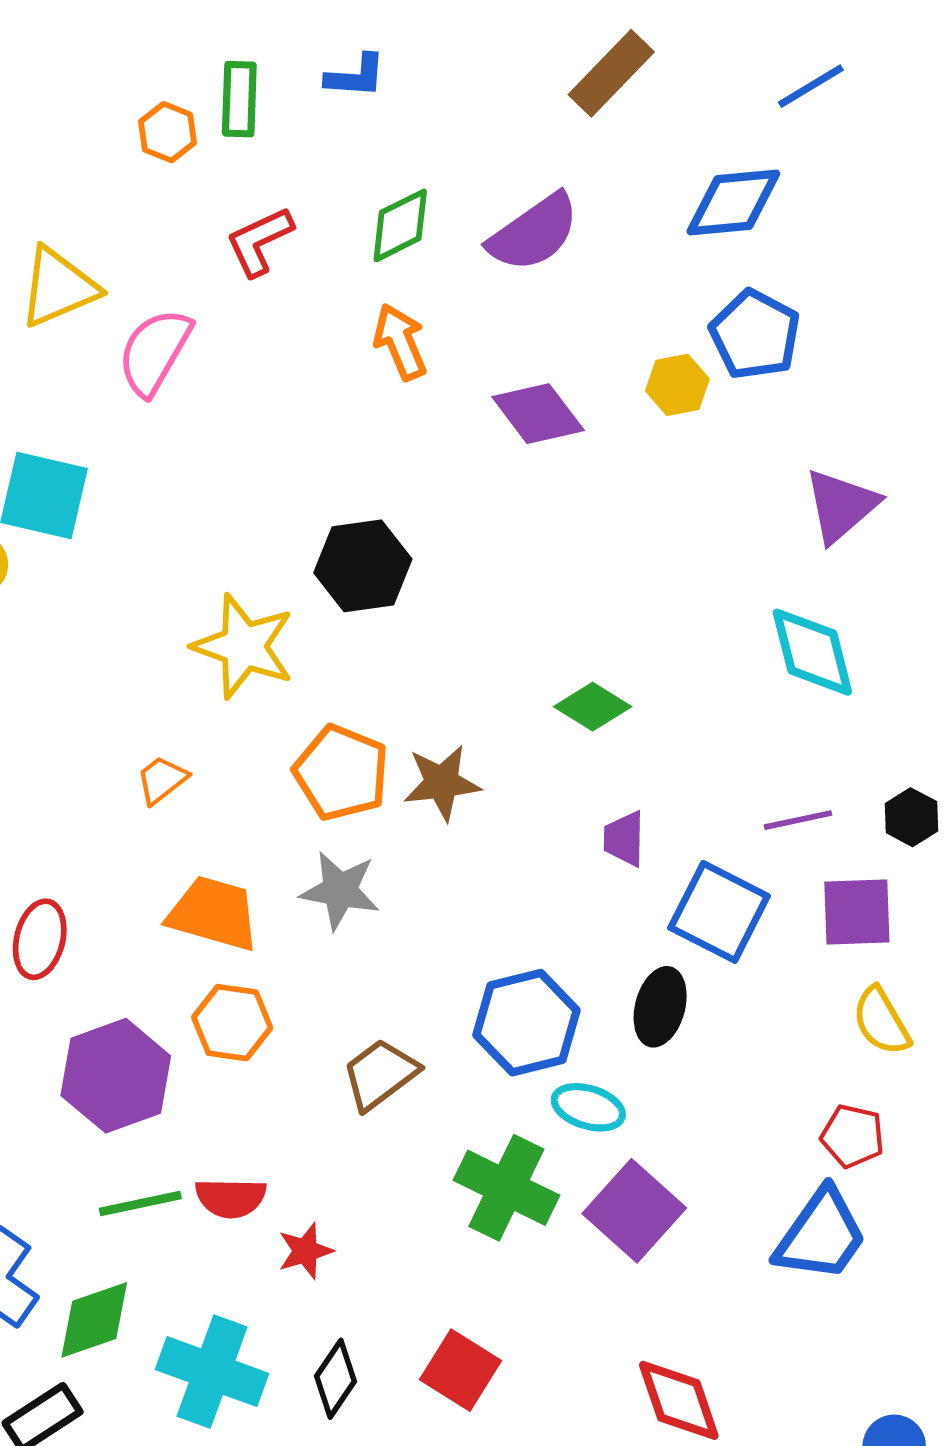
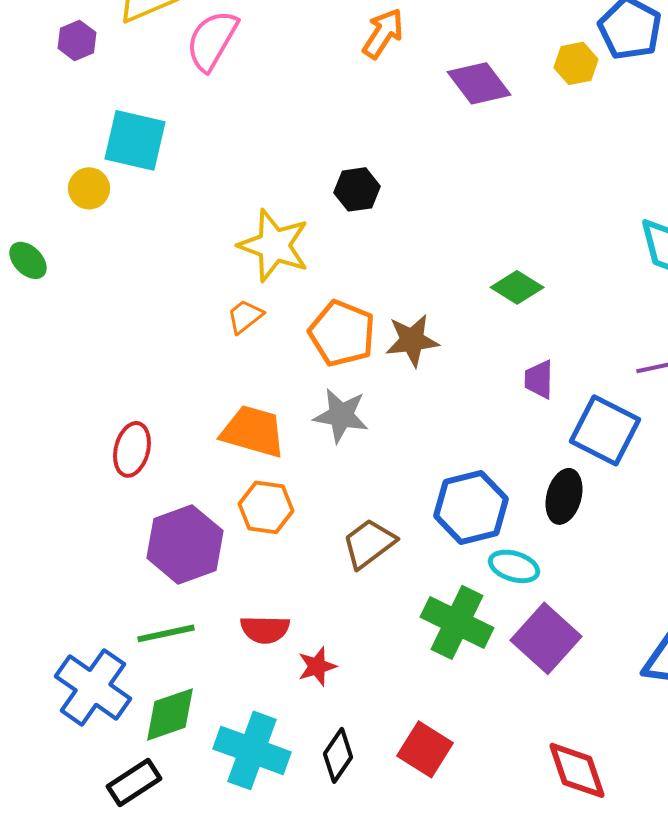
orange arrow: (400, 342) -> (383, 33), turned 56
black hexagon: (363, 566) -> (357, 189), size x0.7
orange trapezoid: (162, 780) -> (245, 316), moved
green line: (140, 1204) -> (166, 633), moved

